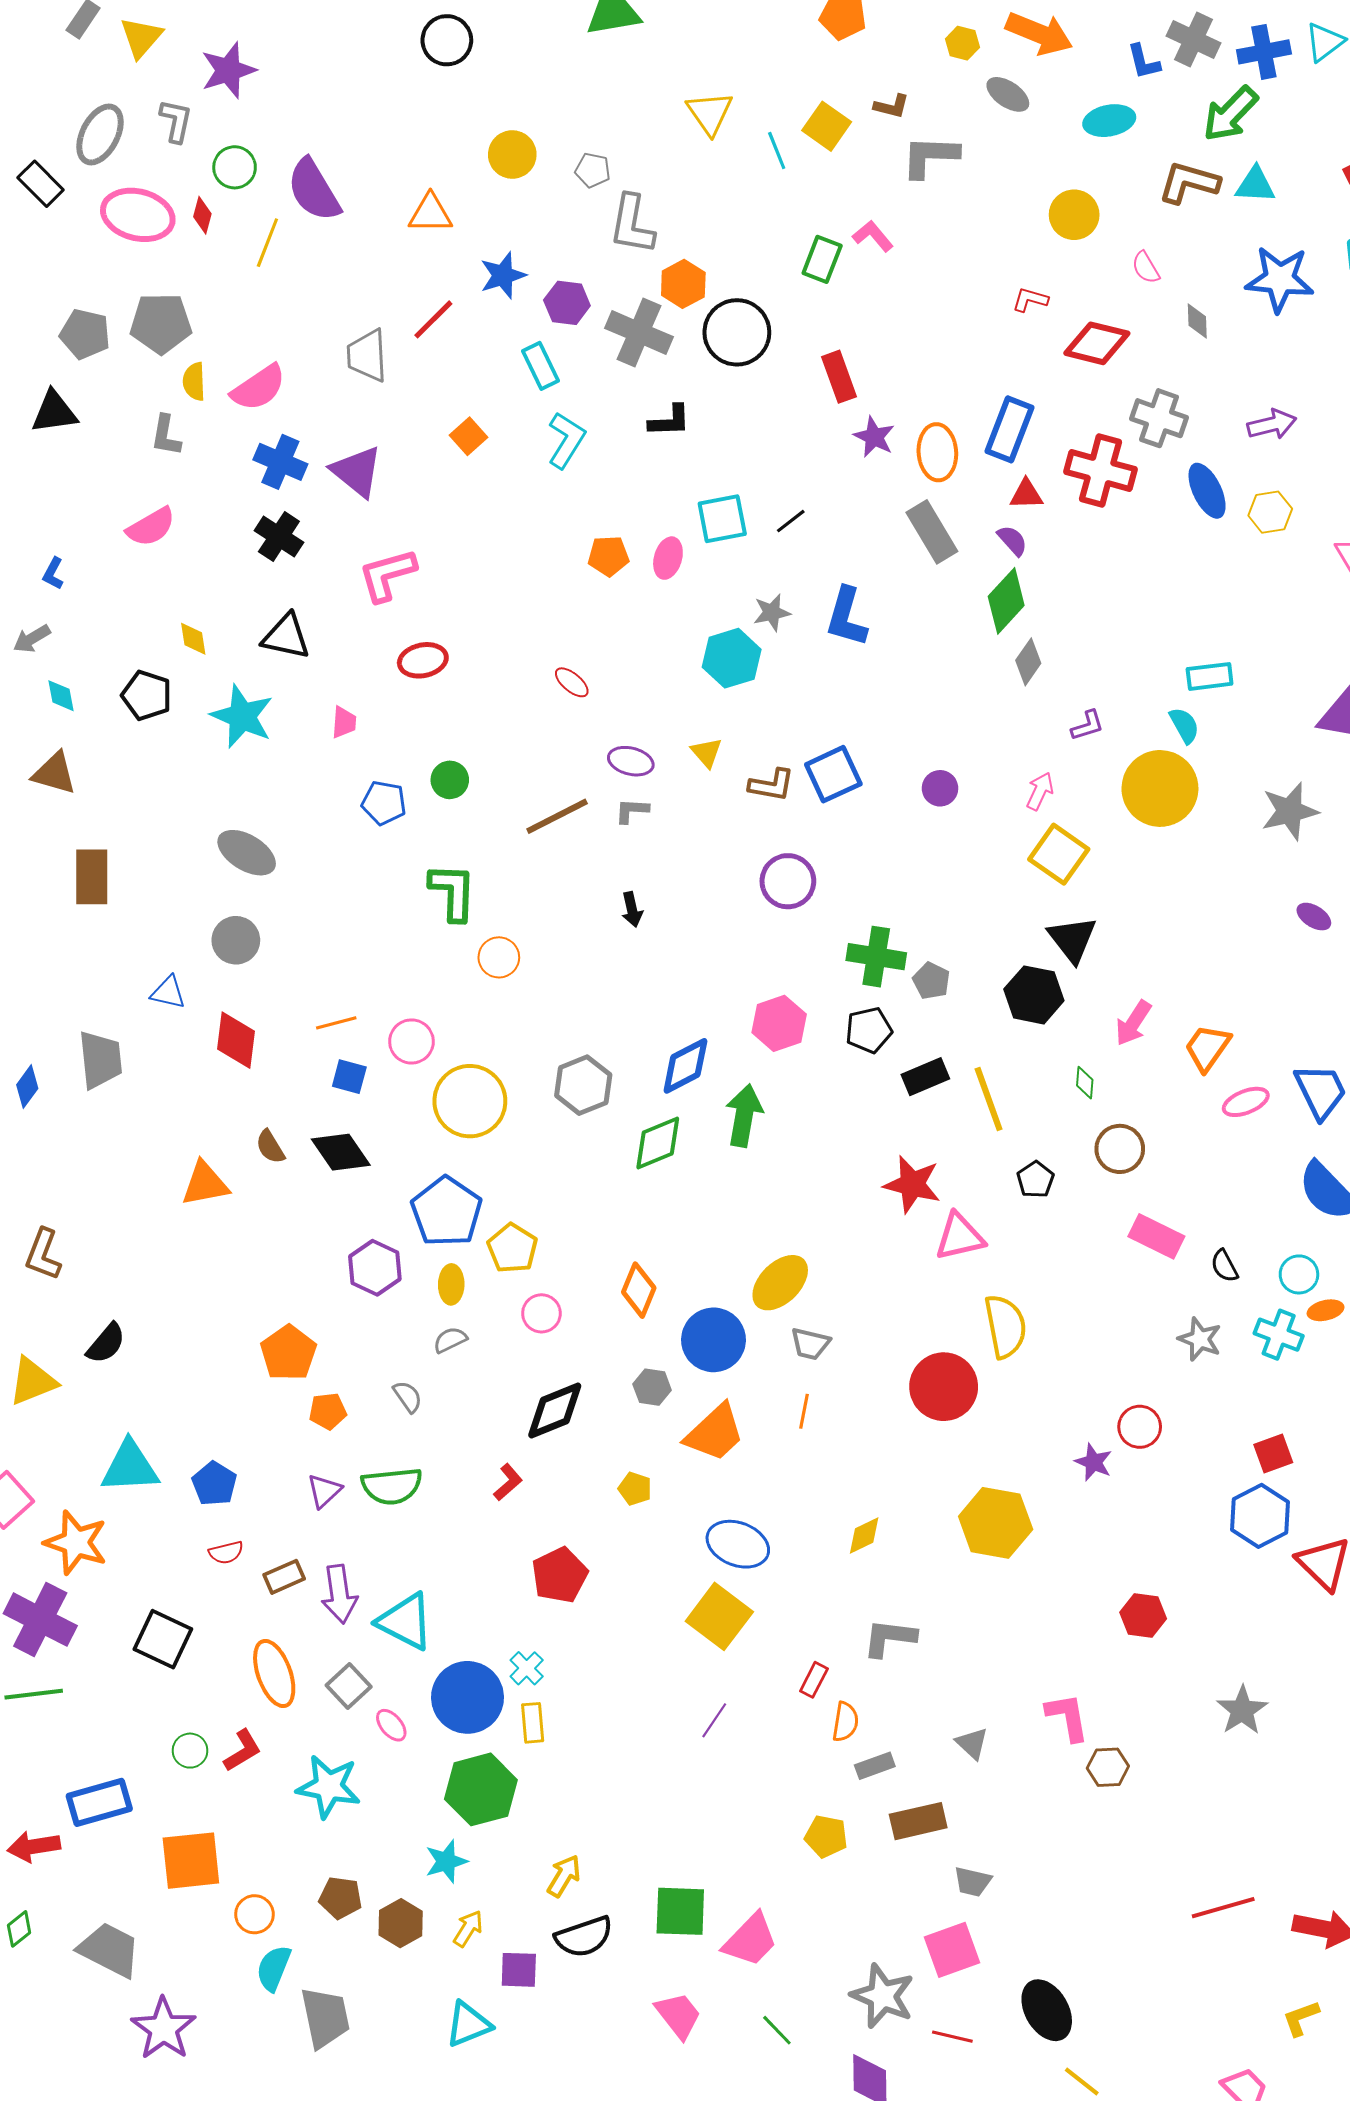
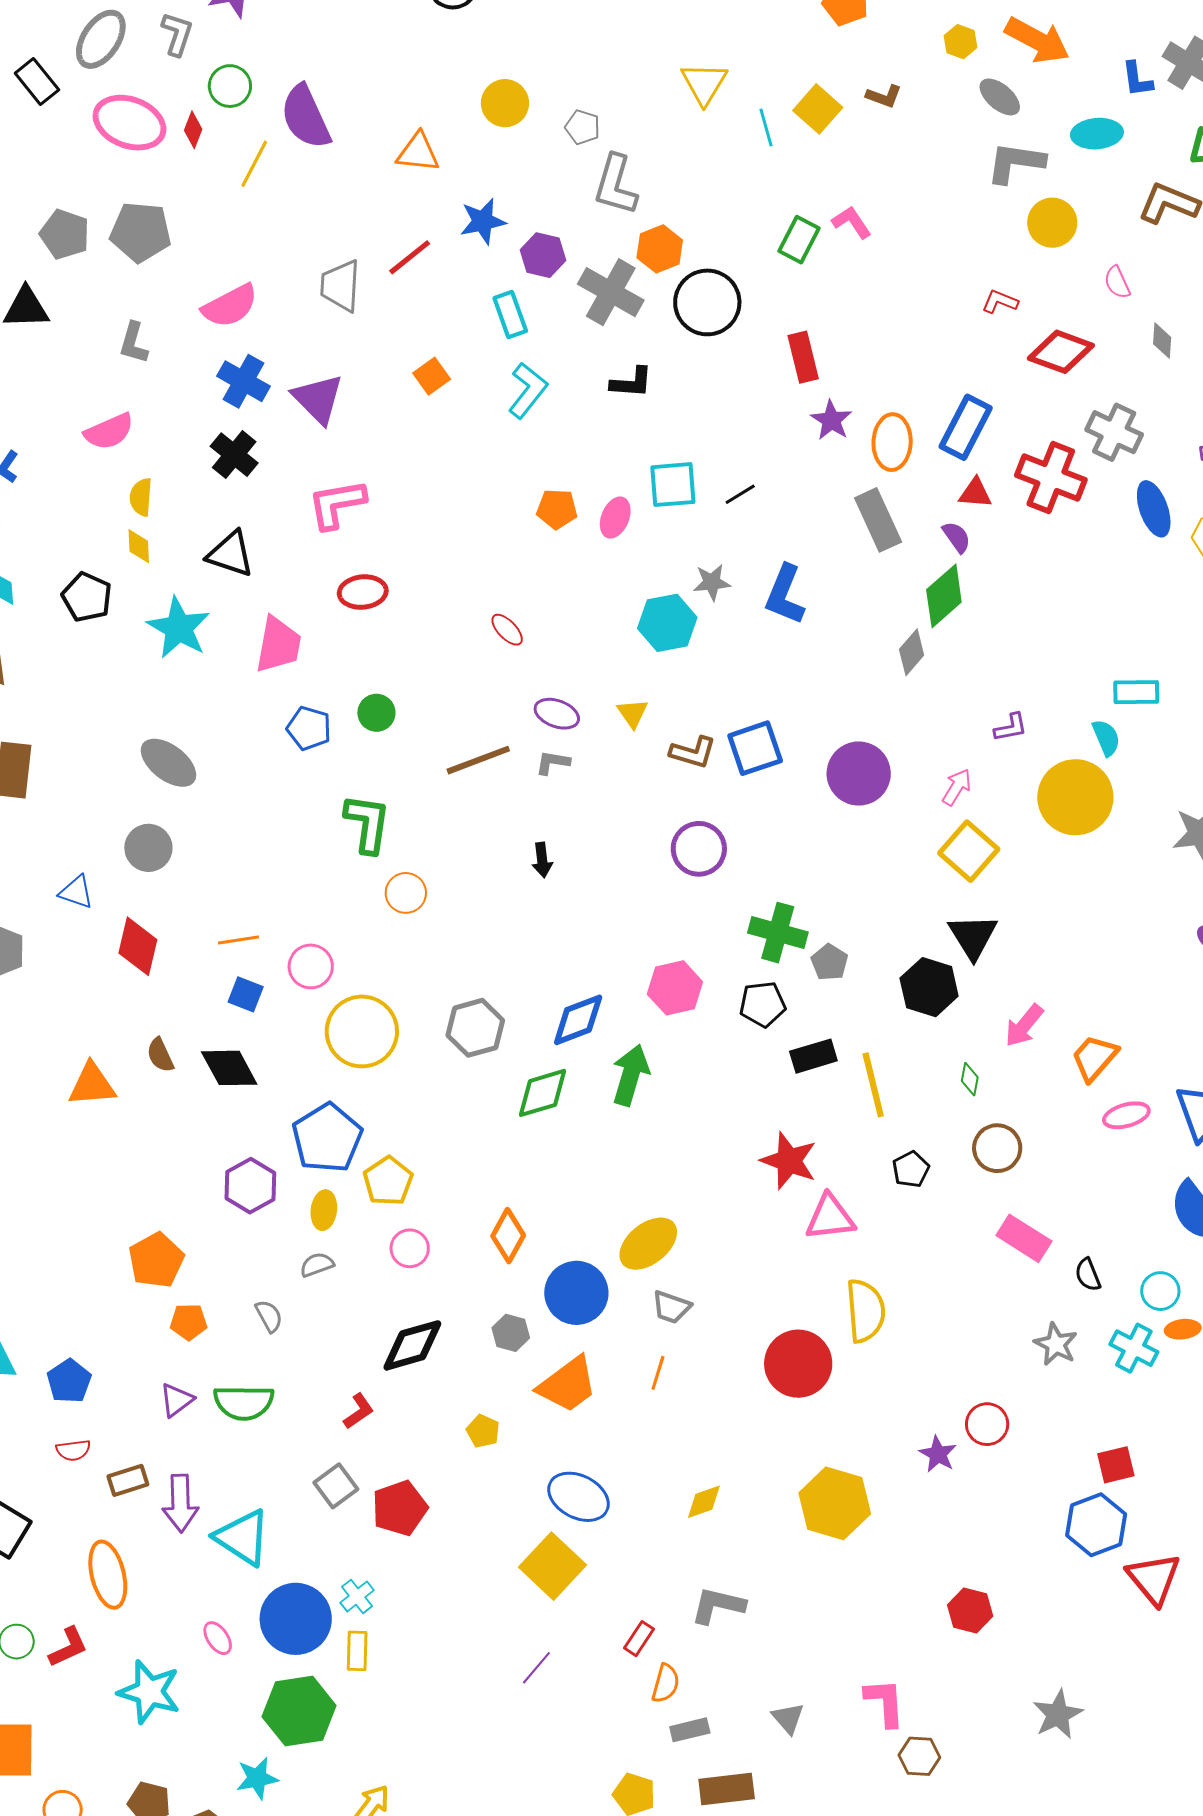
gray L-shape: (930, 156) -> (1016, 163), moved
yellow semicircle: (194, 381) -> (141, 497), moved
gray diamond: (1028, 662) -> (912, 652), moved
pink trapezoid: (344, 722) -> (278, 645), size x1.8
purple circle: (940, 788) -> (859, 774), size x1.8
gray square: (349, 1686) -> (336, 1486), moved

